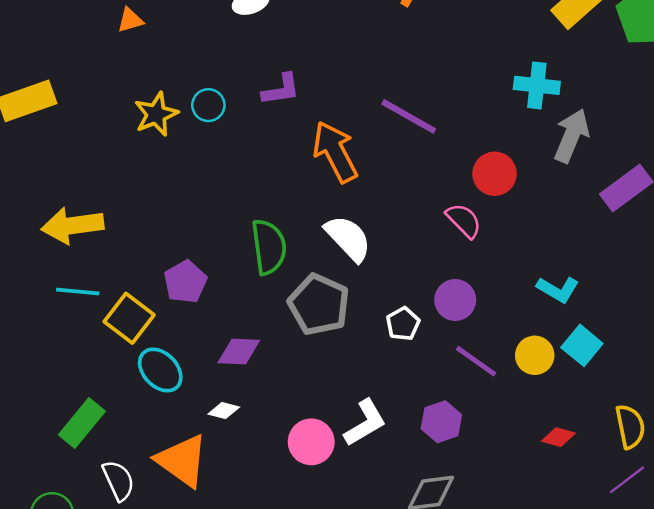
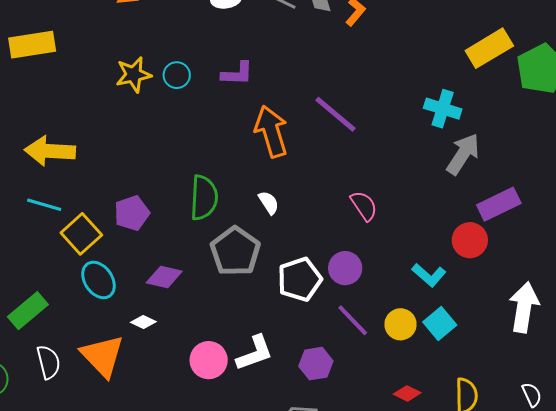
red circle: (495, 174) -> (470, 240), moved
white semicircle: (348, 238) -> (269, 203), size x0.6
white pentagon: (403, 324) -> (300, 279), size x1.6

